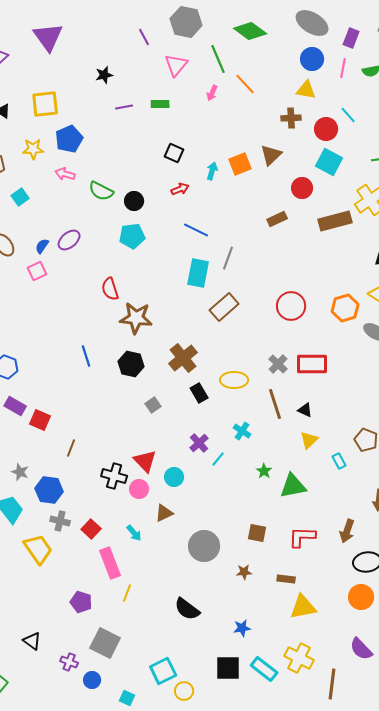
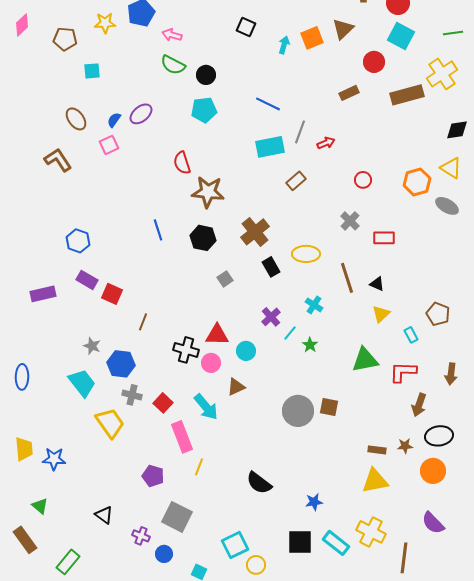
pink arrow: (65, 174) -> (172, 35), moved
red arrow: (180, 189) -> (326, 143), moved
cyan square: (20, 197) -> (92, 71), turned 30
cyan rectangle: (198, 273) -> (270, 147), turned 68
red circle: (291, 306) -> (363, 180), size x0.6
brown rectangle: (224, 307) -> (296, 181), size x0.7
gray cross: (278, 364) -> (350, 221), moved
red rectangle: (312, 364) -> (384, 238), size x0.7
red triangle: (145, 461) -> (217, 335), turned -45
green star: (264, 471) -> (310, 345), moved
cyan arrow: (134, 533) -> (206, 407), size x1.6
red L-shape: (302, 537) -> (403, 372), moved
gray circle: (204, 546) -> (298, 411), moved
brown star: (244, 572) -> (405, 446), moved
brown rectangle: (286, 579) -> (377, 450), moved

